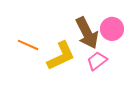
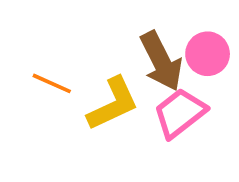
pink trapezoid: (97, 61) -> (180, 113), size x1.4

